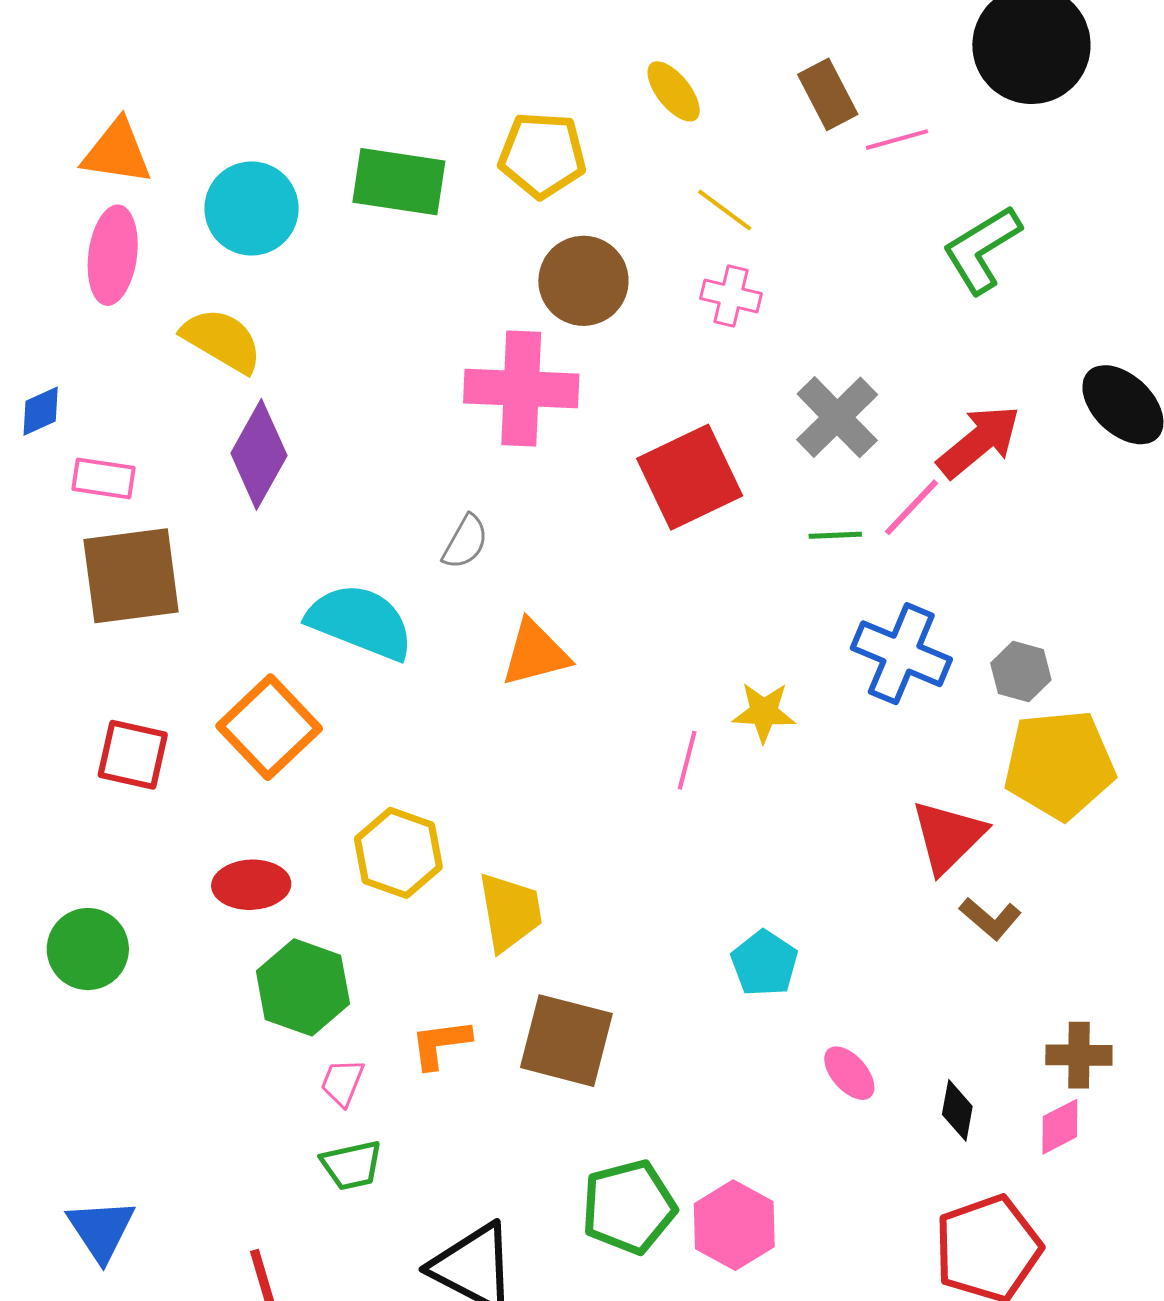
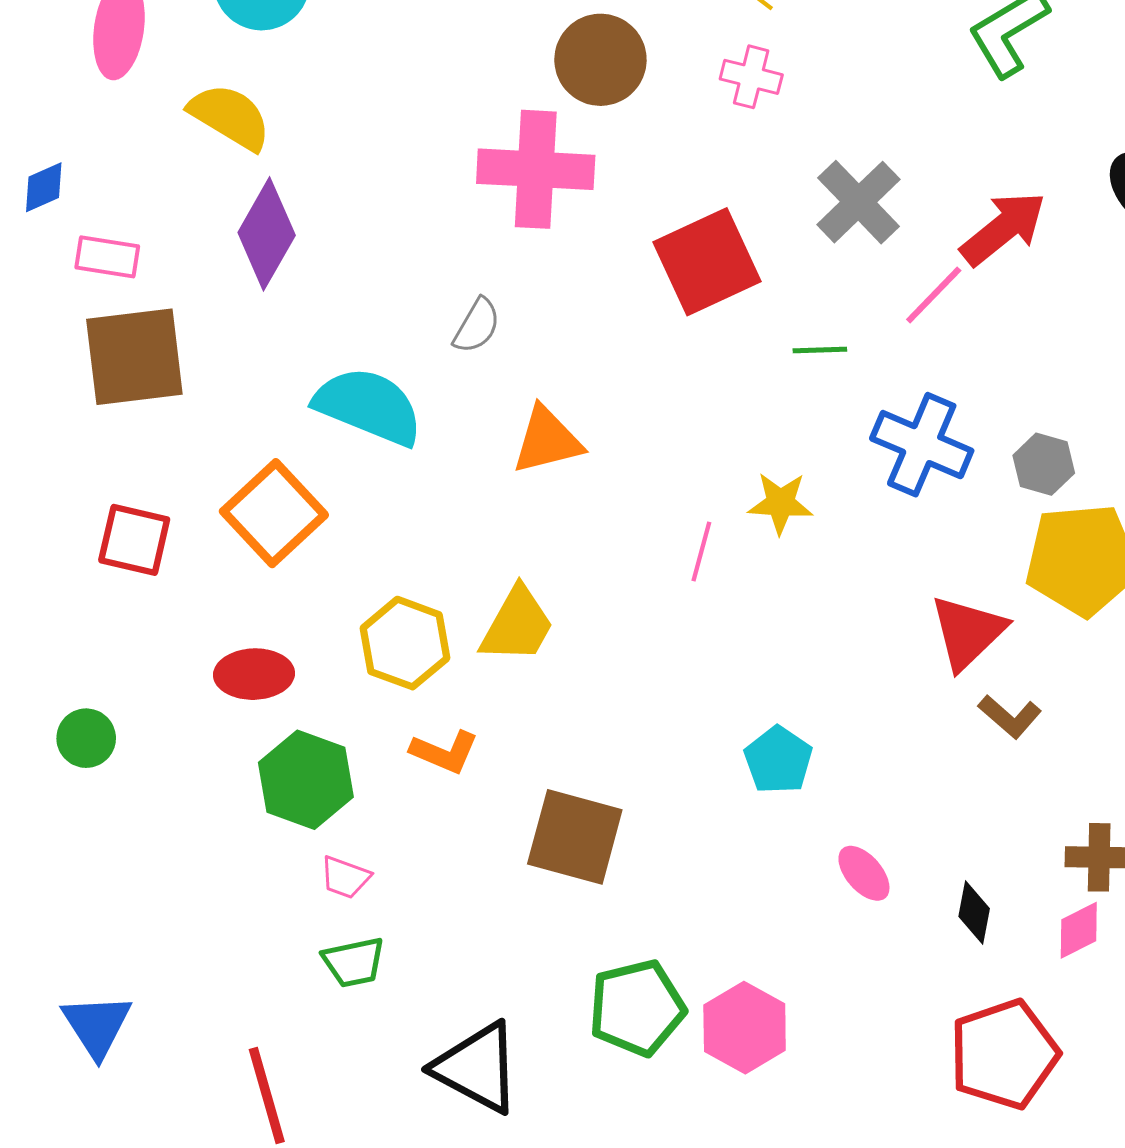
green line: (835, 535) -> (820, 350), moved
yellow trapezoid: (510, 912) -> (517, 625), moved, turned 38
green circle: (88, 949) -> (86, 738), size x0.7
orange L-shape: (440, 1044) -> (445, 752), moved, turned -150
pink trapezoid: (342, 1082) -> (345, 877), turned -92

